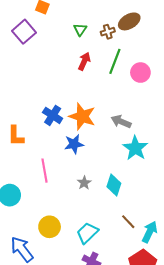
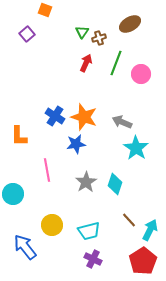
purple square: (24, 32) -> (27, 34), size x0.7
brown cross: (108, 32) -> (99, 38), moved
gray star: (84, 183) -> (86, 182), size x1.5
cyan trapezoid: (87, 233) -> (89, 231), turned -150

